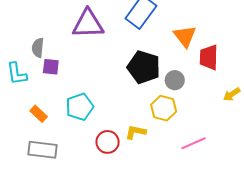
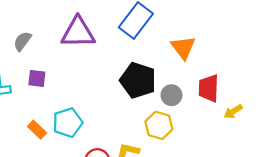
gray semicircle: (38, 48) -> (22, 41), moved, turned 30
red trapezoid: (209, 57) -> (209, 88), moved
orange rectangle: (39, 114) -> (37, 130), moved

